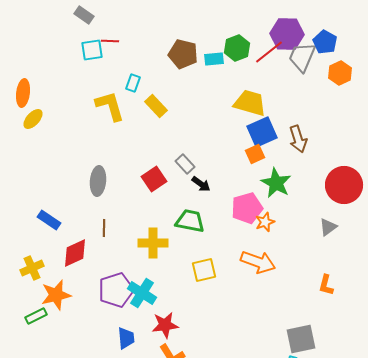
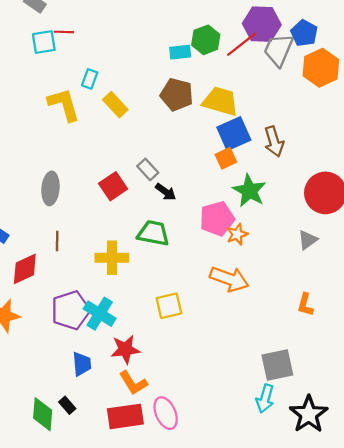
brown pentagon: (183, 54) -> (177, 95), moved
orange hexagon: (340, 73) -> (321, 68), size x1.4
yellow square: (204, 270) -> (169, 306), moved

